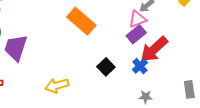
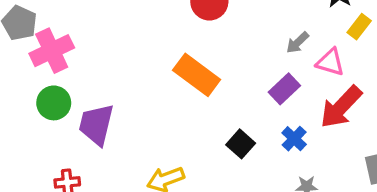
pink triangle: (137, 19) -> (330, 62), moved, turned 42
red arrow: (154, 49) -> (341, 107), moved

